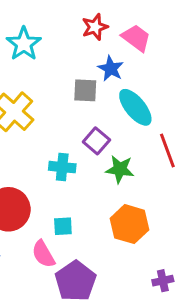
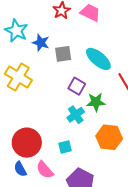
blue star: (111, 69) -> (41, 43), moved
cyan cross: (62, 167) -> (76, 115), moved, turned -30
pink semicircle: (43, 254) -> (45, 170), moved

